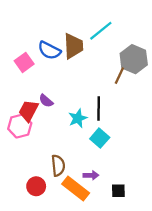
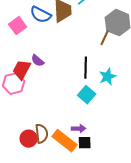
cyan star: (78, 118) -> (108, 77), moved
brown semicircle: (58, 165) -> (42, 134), moved
black square: (118, 191) -> (85, 143), moved

